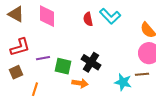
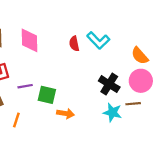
black cross: (91, 62) -> (109, 84), moved

